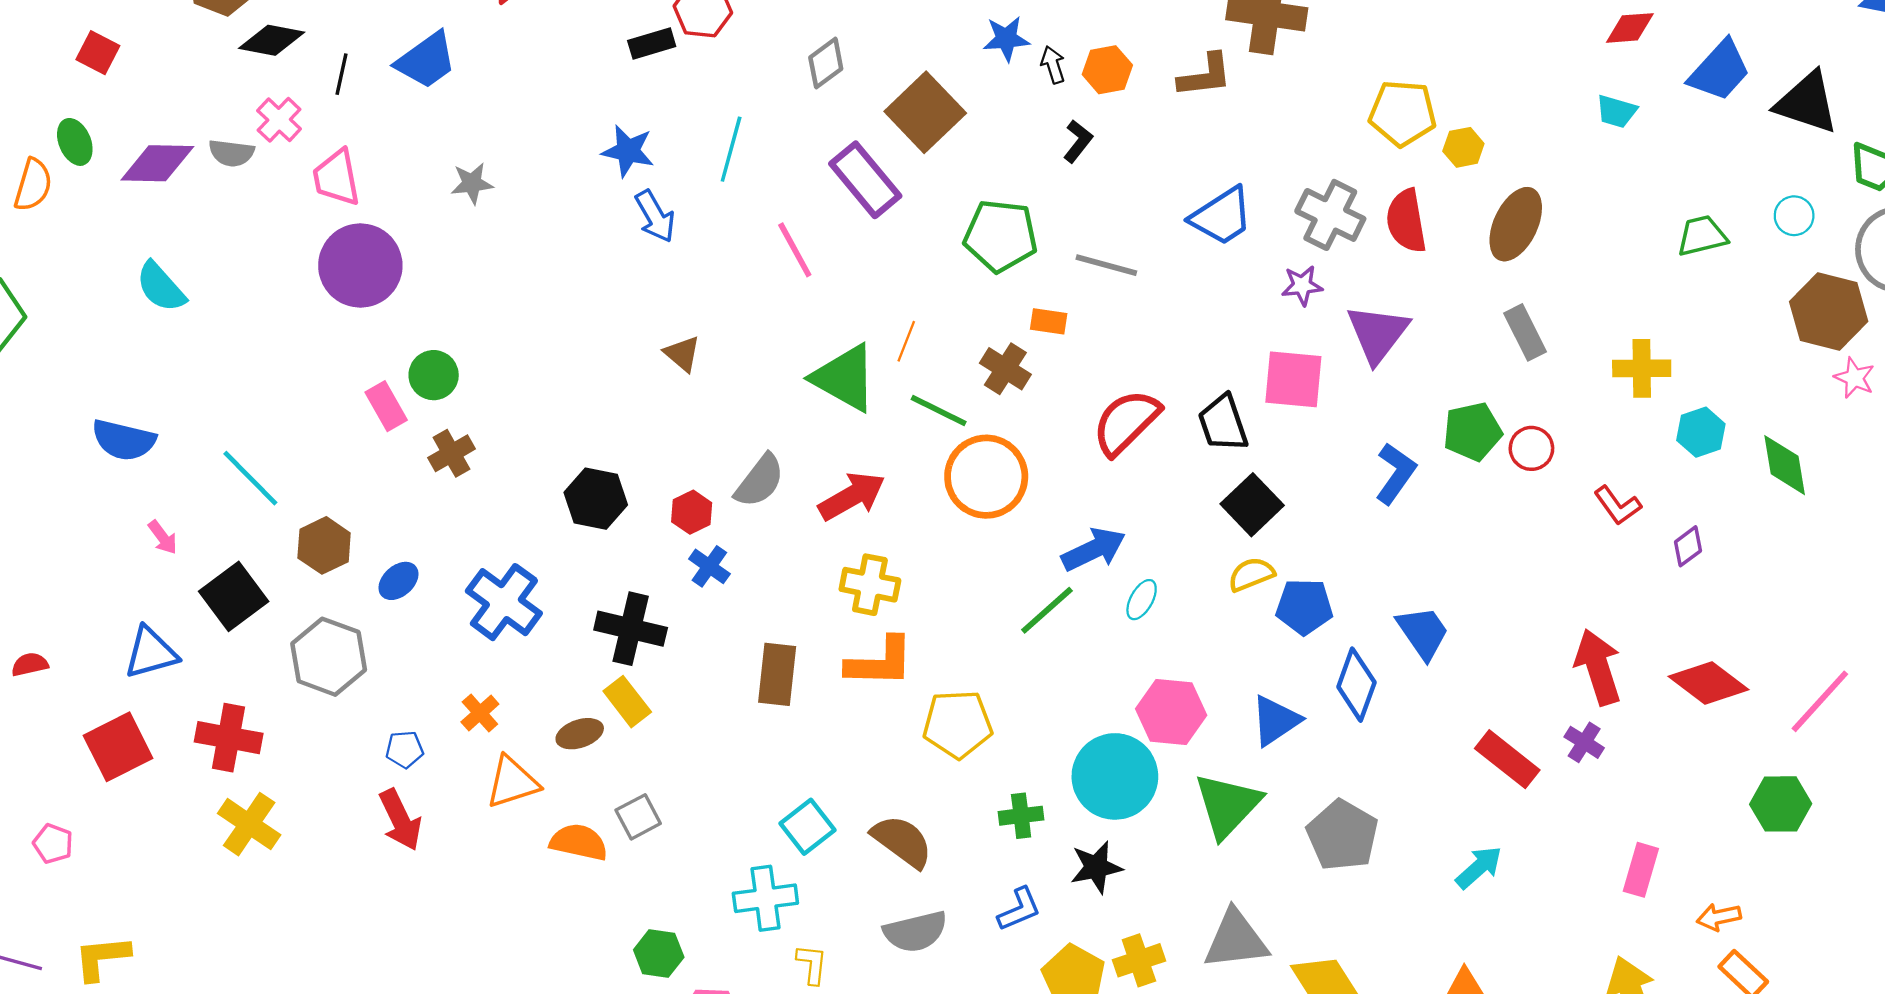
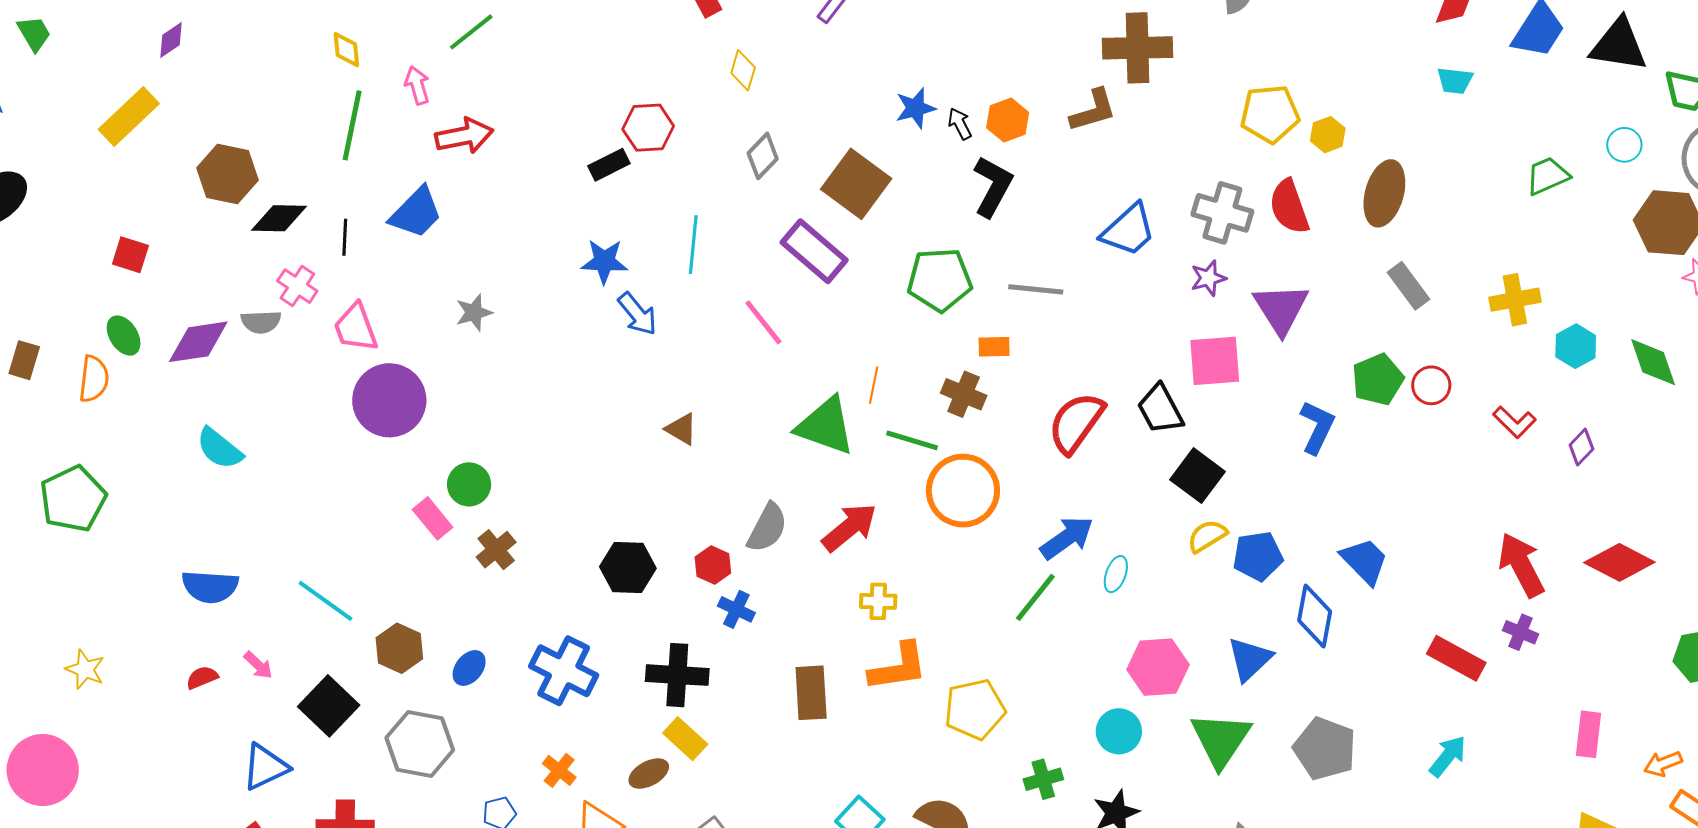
black L-shape: (1078, 141) -> (993, 186), size x1.6
yellow cross: (870, 585) -> (878, 601), size x0.7
red semicircle: (30, 664) -> (202, 678), moved
cyan circle: (1115, 776) -> (1119, 731), size x0.6

